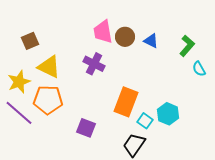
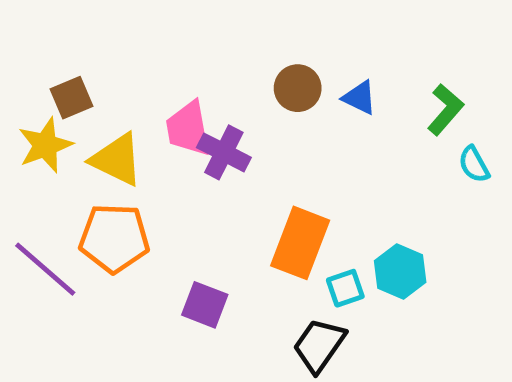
pink trapezoid: (103, 32) -> (188, 129), moved
yellow star: (19, 82) -> (45, 145), moved
cyan square: (145, 121) -> (345, 288), turned 35

